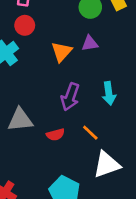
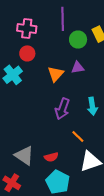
gray triangle: (20, 120) -> (24, 156), moved, turned 40
red semicircle: (55, 135) -> (51, 157), moved

